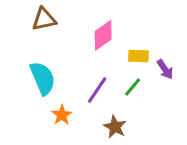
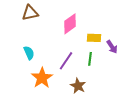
cyan semicircle: (43, 78) -> (29, 53), size x0.6
green line: (133, 87) -> (90, 59), turned -32
orange star: (62, 115) -> (42, 78), size x1.5

